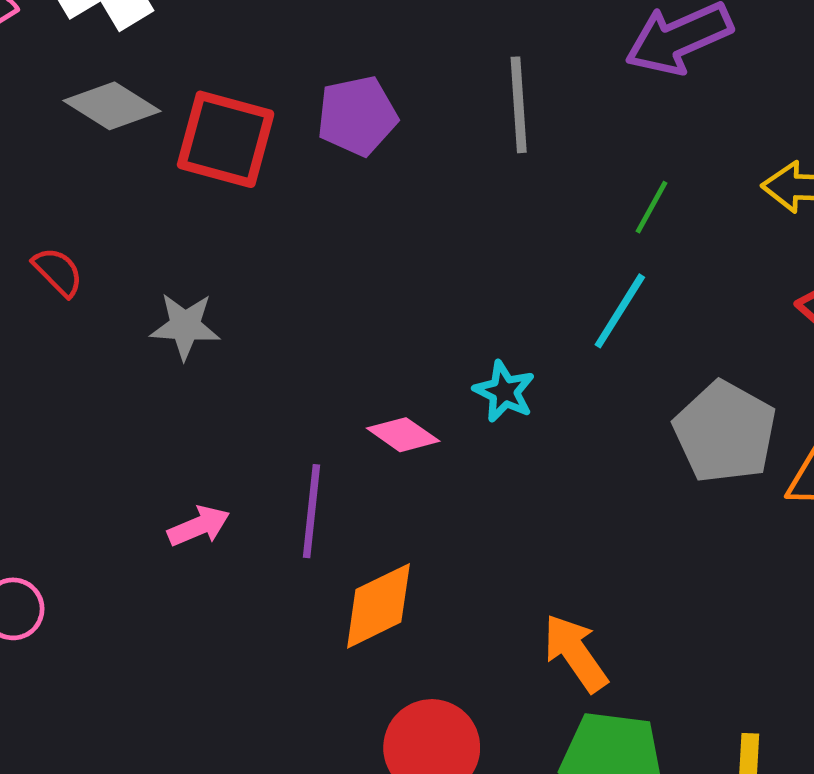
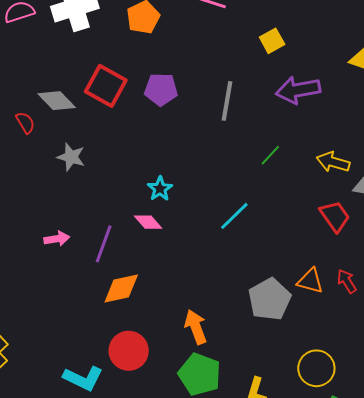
gray diamond: (112, 106) -> (57, 101), moved
cyan line: (620, 311) -> (234, 216), moved
cyan star: (504, 391) -> (160, 189), moved
gray pentagon: (725, 432) -> (270, 299), moved

